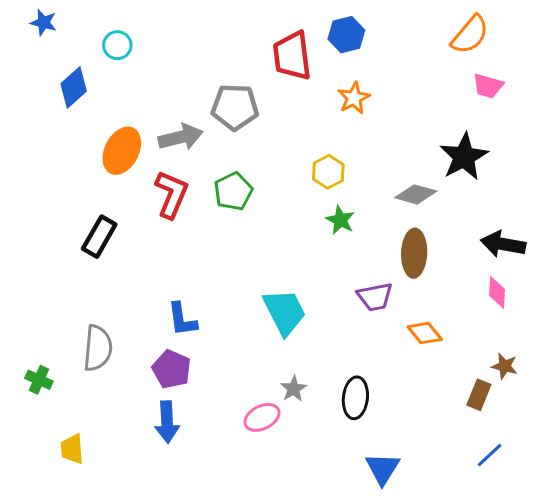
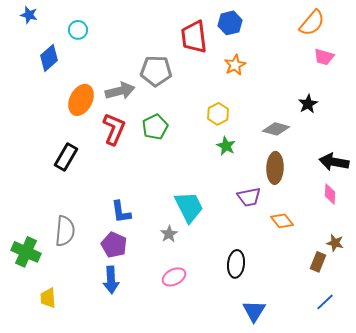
black star: (464, 157) -> (308, 104), size x0.6
green cross: (39, 380) -> (26, 252), size x1.6
gray star: (294, 389) -> (169, 234), moved

